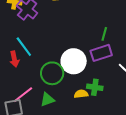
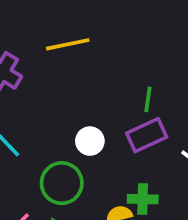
white circle: (74, 61) -> (90, 141), moved, size x0.6

